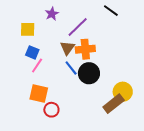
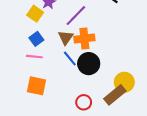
yellow square: (28, 29) -> (35, 14), moved, turned 35
blue square: (32, 52) -> (36, 39), moved, turned 32
pink line: (37, 66) -> (34, 57), turned 63
red circle: (51, 110) -> (84, 102), moved

